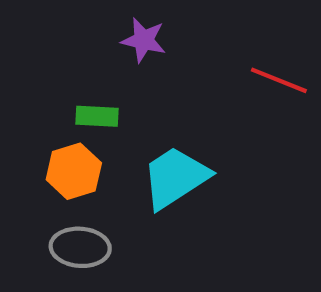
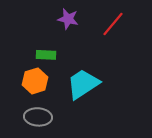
red line: (279, 80) -> (113, 24), moved, turned -72

